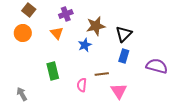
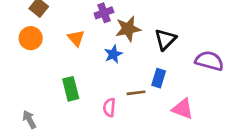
purple cross: (66, 14) -> (104, 13), moved
blue rectangle: (124, 56) -> (159, 78), moved
purple semicircle: (157, 66) -> (209, 61), moved
pink triangle: (119, 91) -> (183, 109), moved, turned -36

